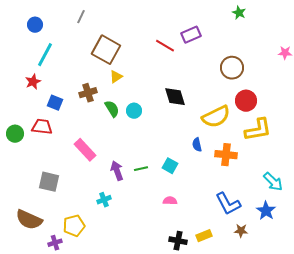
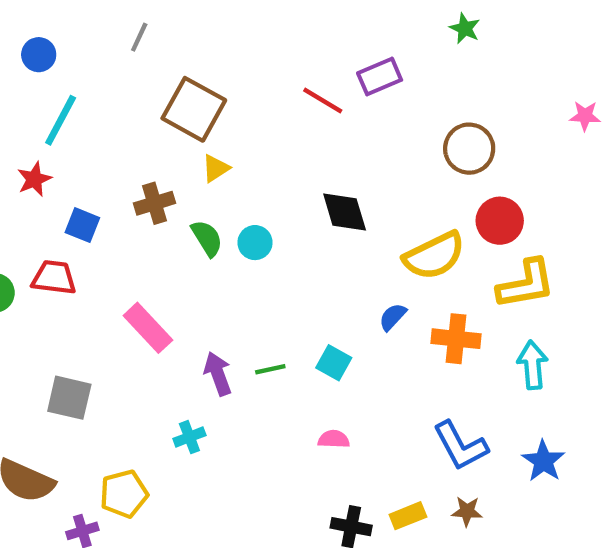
green star: (239, 13) -> (465, 28), moved
blue semicircle: (197, 145) -> (393, 317), turned 56
cyan arrow: (273, 182) -> (533, 365), moved, turned -140
brown star: (241, 231) -> (467, 511), moved

